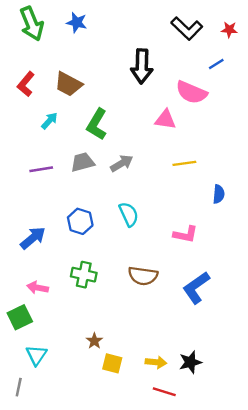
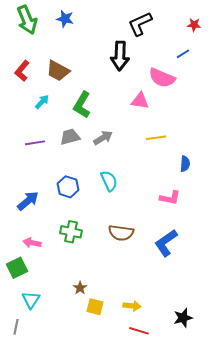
black L-shape: (187, 28) -> (140, 24), moved, turned 112
pink L-shape: (186, 234) -> (170, 198), moved
black star: (190, 362) -> (183, 318), moved

